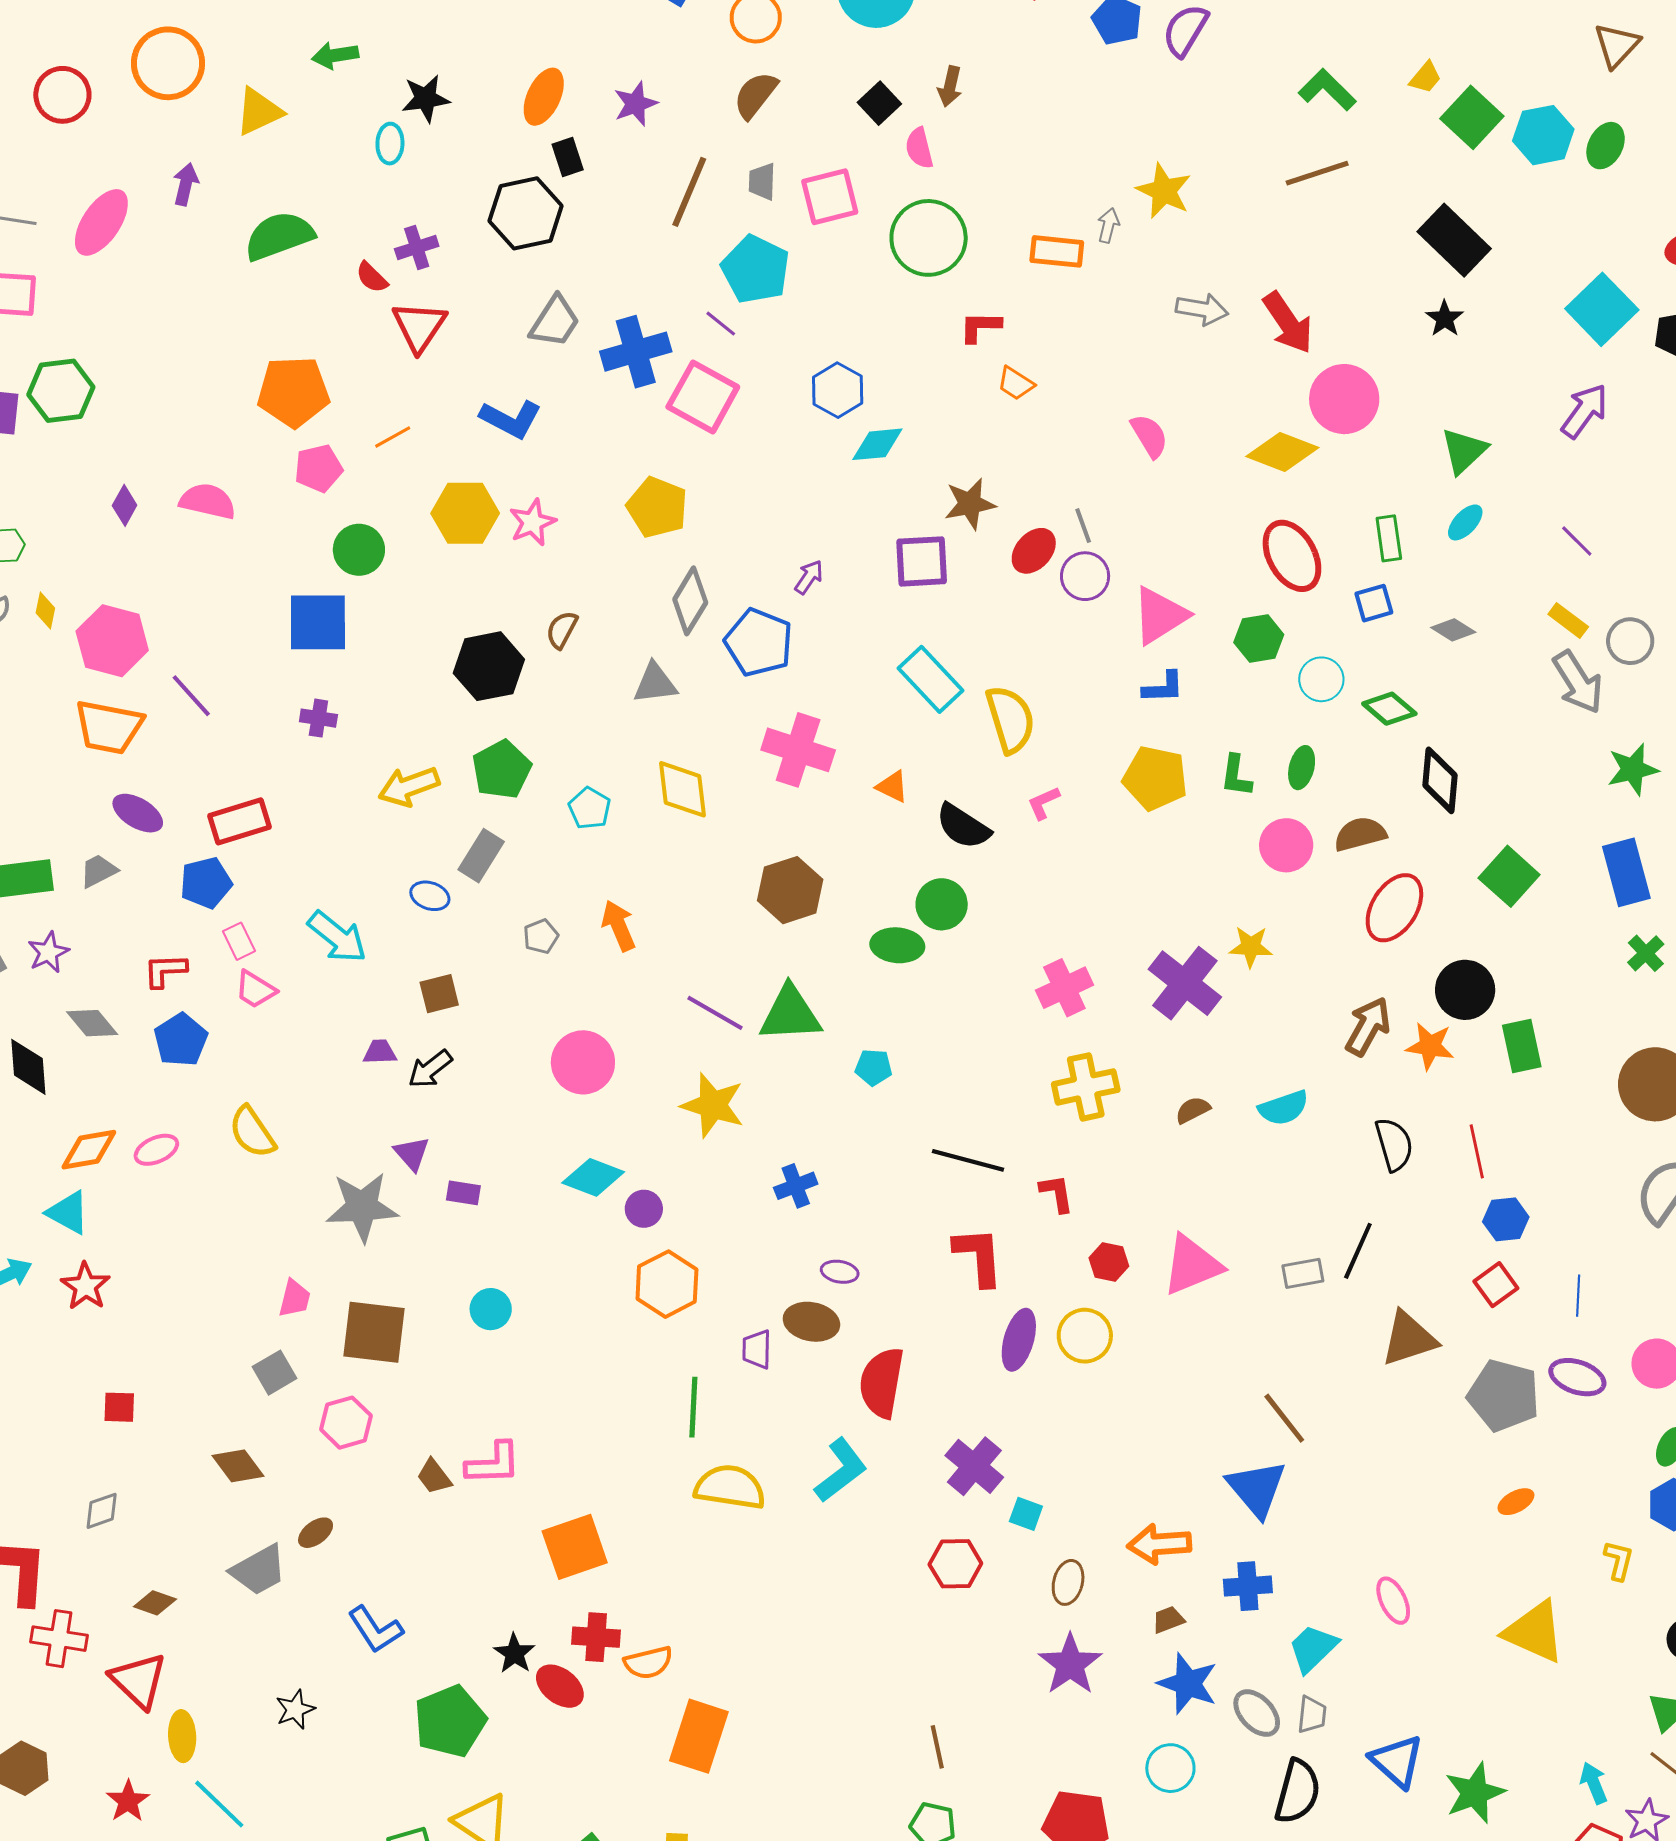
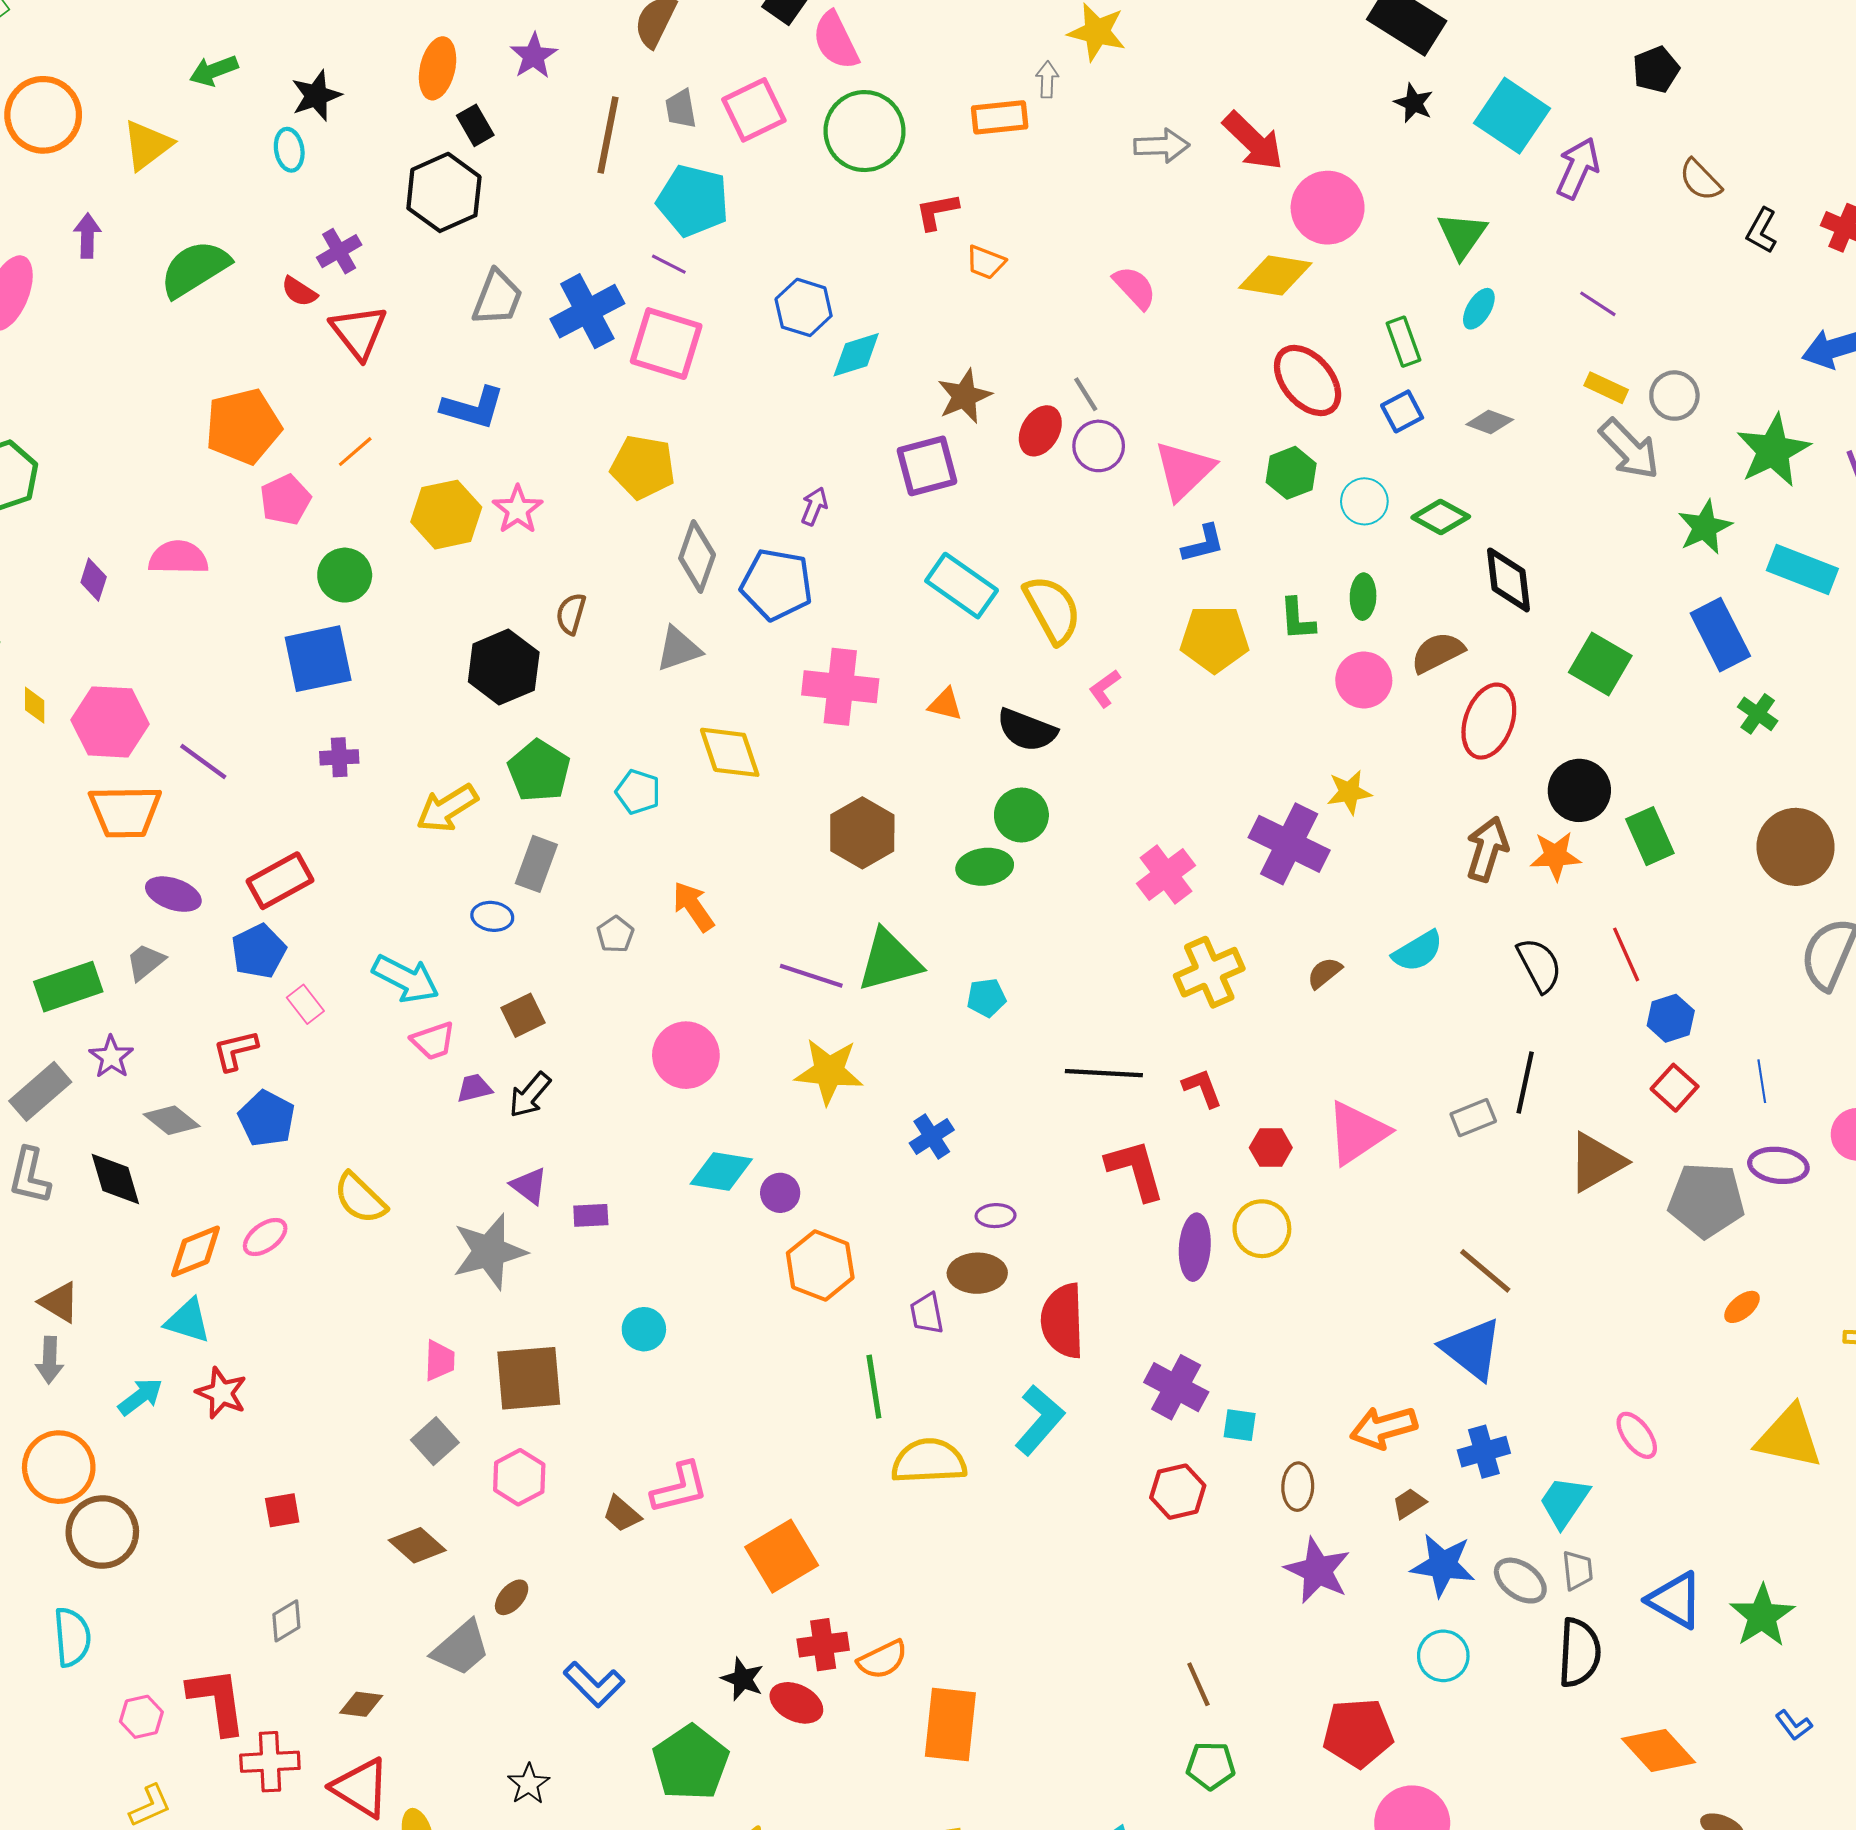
pink semicircle: (919, 148) -> (836, 41), size x1.4
cyan square: (1602, 309) -> (1512, 116), moved
pink trapezoid: (255, 989) -> (433, 1041), moved, turned -39

